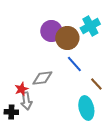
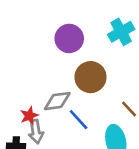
brown circle: (67, 38) -> (91, 77), moved
blue line: (74, 64) -> (79, 120), moved

